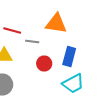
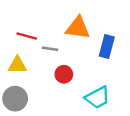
blue rectangle: (69, 56) -> (107, 46), moved

